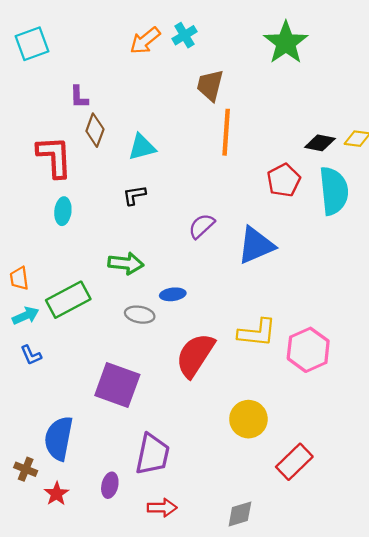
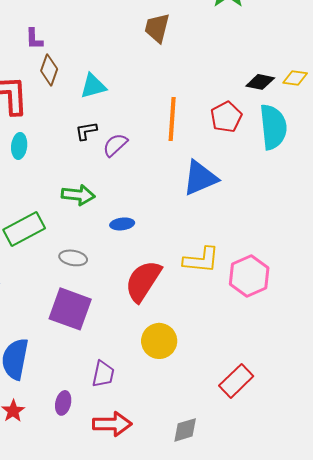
orange line: (226, 132) -> (172, 119), moved
purple semicircle: (202, 226) -> (115, 145), moved
gray ellipse: (140, 315) -> (73, 258), moved
yellow circle: (248, 419) -> (159, 341), moved
purple trapezoid: (152, 454) -> (103, 374), size x0.7
red arrow: (162, 508) -> (112, 424), size x1.4

